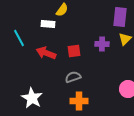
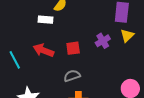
cyan line: (19, 38) -> (15, 60), moved
purple cross: (102, 44) -> (103, 41), turned -32

